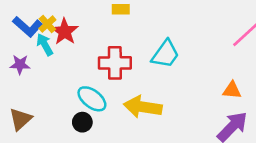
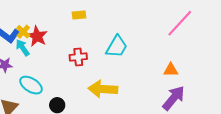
red cross: (115, 63) -> (78, 57), size x0.7
cyan ellipse: (92, 99) -> (31, 85), moved

